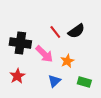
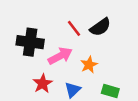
pink arrow: (44, 54) -> (60, 56), turned -72
red star: (17, 76) -> (43, 84), moved

